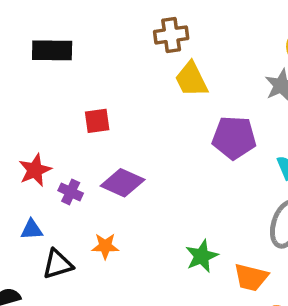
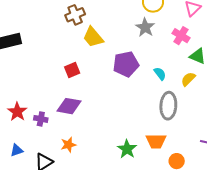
red square: (97, 121) -> (72, 70), moved
blue triangle: (32, 230) -> (17, 150), moved
green star: (202, 256) -> (127, 149), moved

